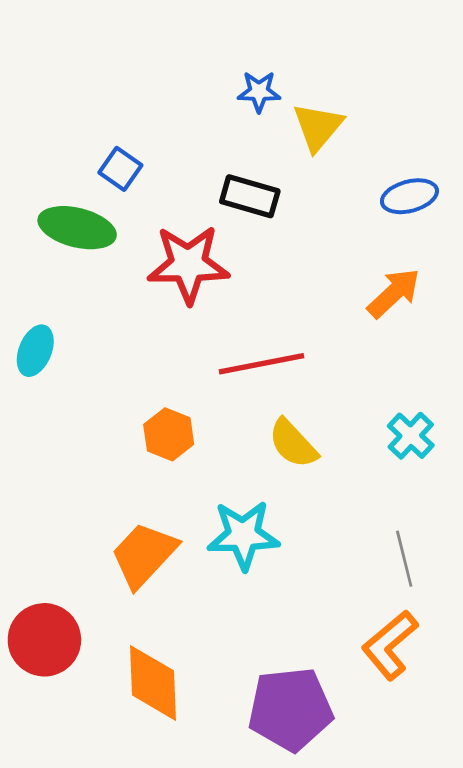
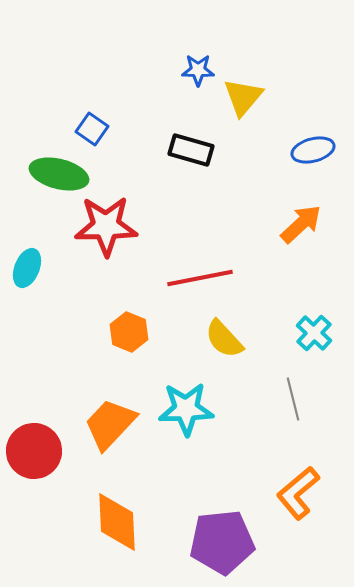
red star: (188, 264) -> (106, 226), moved
gray line: (404, 559) -> (293, 399), moved
red circle: (44, 640) -> (34, 451), moved

